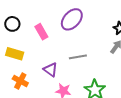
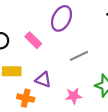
purple triangle: (51, 70) -> (43, 80), moved

